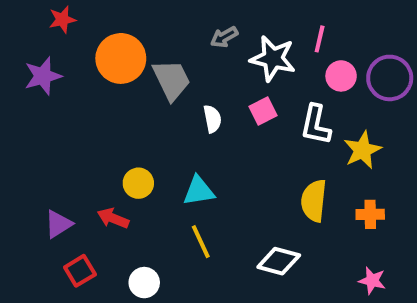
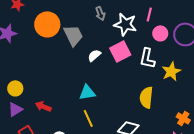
gray arrow: (224, 37) -> (100, 13), turned -80
pink square: (263, 111) -> (120, 51), size x1.5
white semicircle: (212, 119) -> (94, 55), turned -120
yellow circle: (138, 183) -> (15, 88), moved
orange cross: (370, 214) -> (183, 118), moved, turned 32

